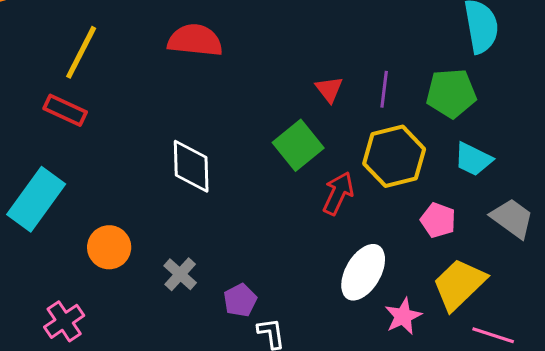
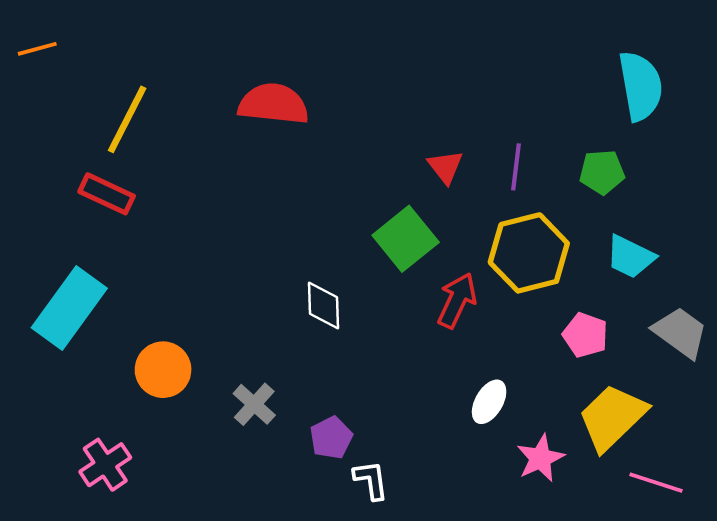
green pentagon: (451, 93) -> (602, 172), size x0.7
white diamond: (191, 166) -> (323, 306), moved, size x0.7
white ellipse: (363, 272) -> (489, 402), size x0.6

